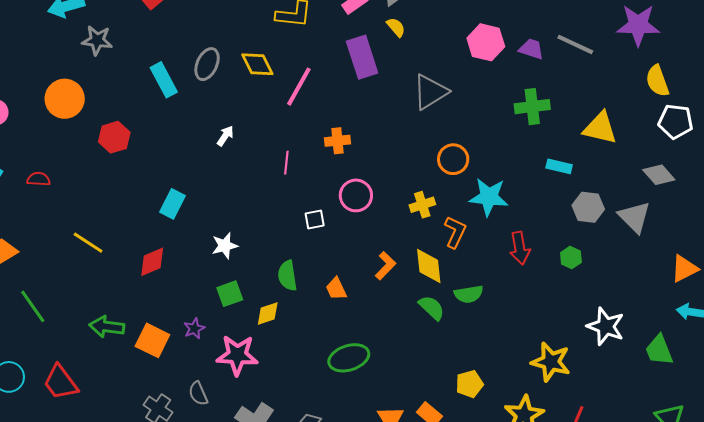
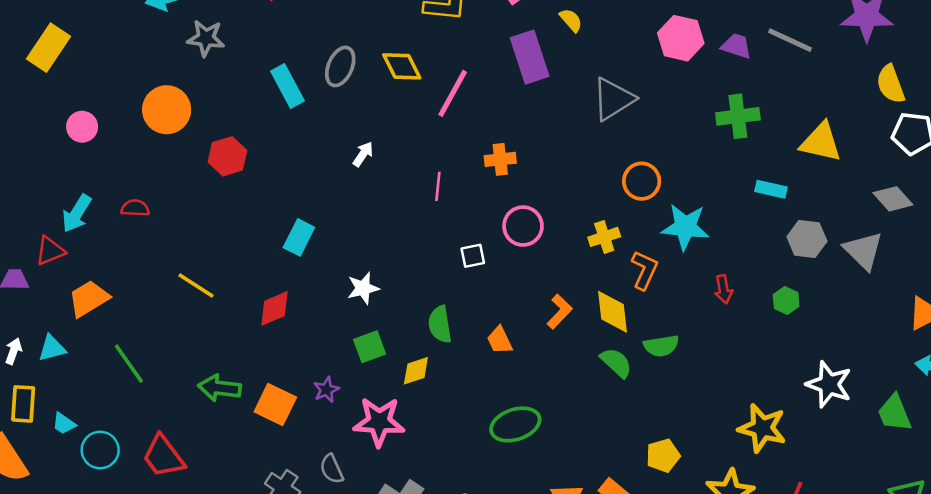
red arrow: (520, 248) -> (723, 289), size x0.7

